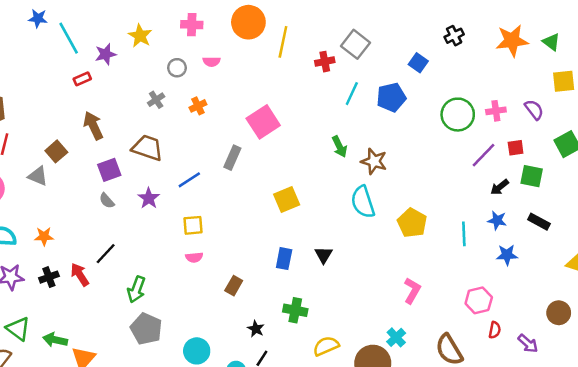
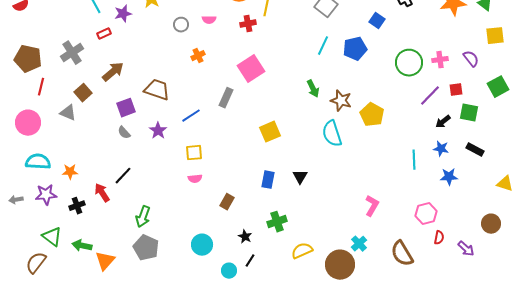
red cross: (325, 62) -> (248, 24), moved
gray cross: (156, 100) -> (72, 53), moved, size x1.6
brown arrow: (93, 126) -> (113, 72), turned 75
yellow pentagon: (412, 223) -> (372, 115), moved
orange star: (44, 236) -> (70, 172), moved
black cross: (49, 277) -> (77, 206), moved
green arrow: (136, 289) -> (143, 217), moved
green cross: (295, 310) -> (277, 222), turned -30
gray pentagon: (146, 329) -> (146, 248), moved
cyan circle: (197, 351) -> (202, 245), moved

